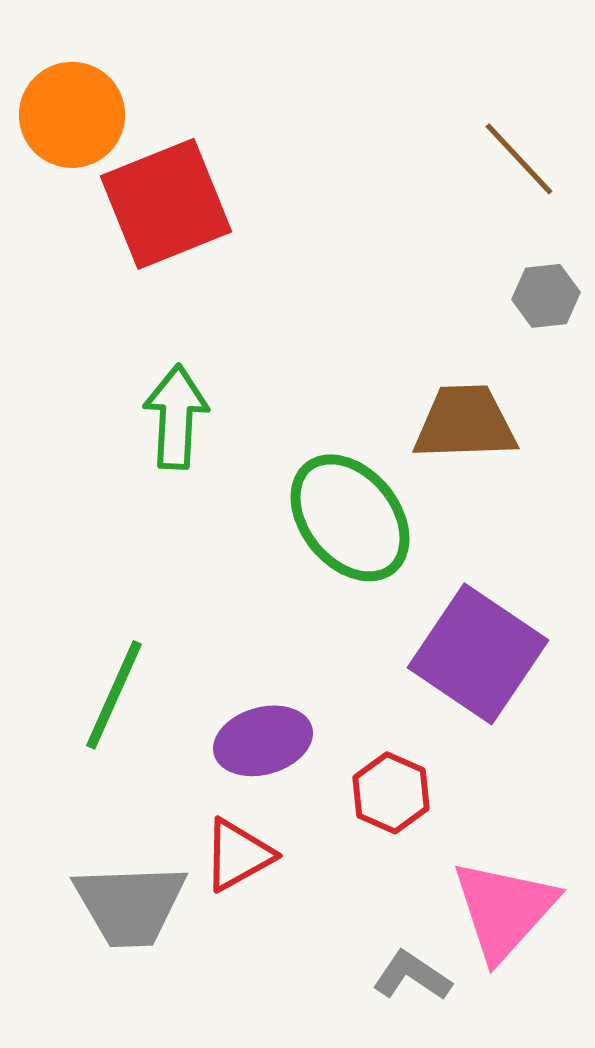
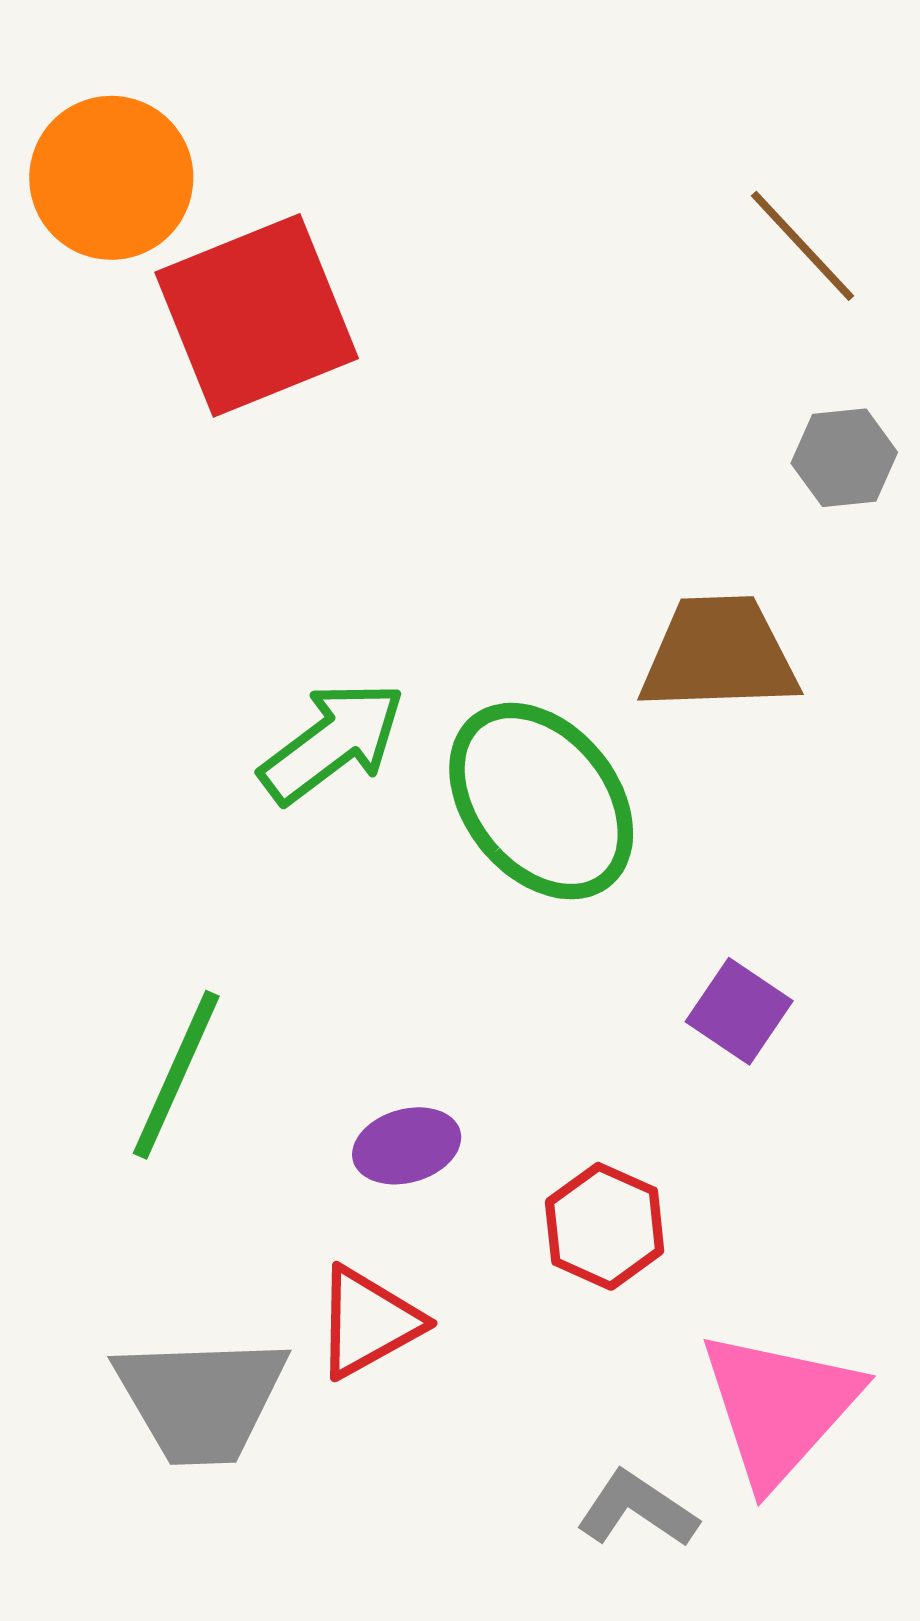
green arrow: (176, 417) -> (332, 742), moved, turned 50
purple square: (478, 654) -> (739, 1011), size x0.5
purple ellipse: (263, 741) -> (407, 1146), size x0.7

